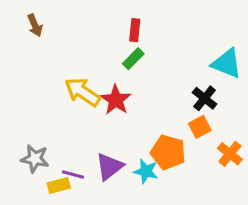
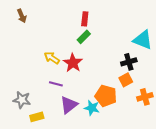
yellow arrow: (82, 92) -> (52, 58), size x0.7
black cross: (205, 98) -> (129, 62), turned 35
orange cross: (230, 154) -> (145, 97), turned 35
purple line: (73, 174) -> (56, 84), moved

